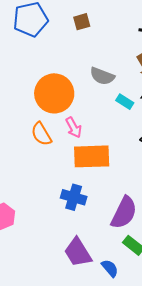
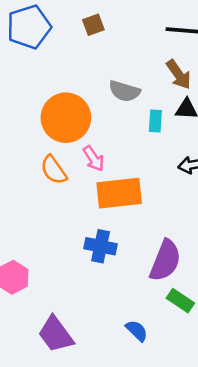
cyan rectangle: (125, 102) -> (155, 121), turned 66
purple trapezoid: (78, 252) -> (56, 334), moved
blue semicircle: (110, 268) -> (137, 331), moved

